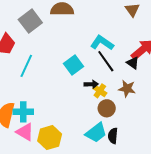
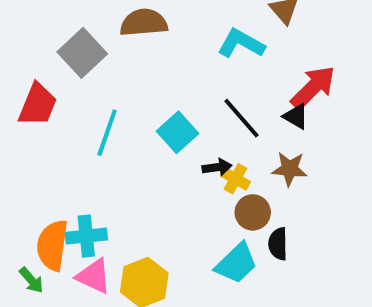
cyan L-shape: (102, 43) -> (241, 44), moved
cyan line: (26, 66) -> (107, 133), moved
black semicircle: (113, 136) -> (278, 244), moved

